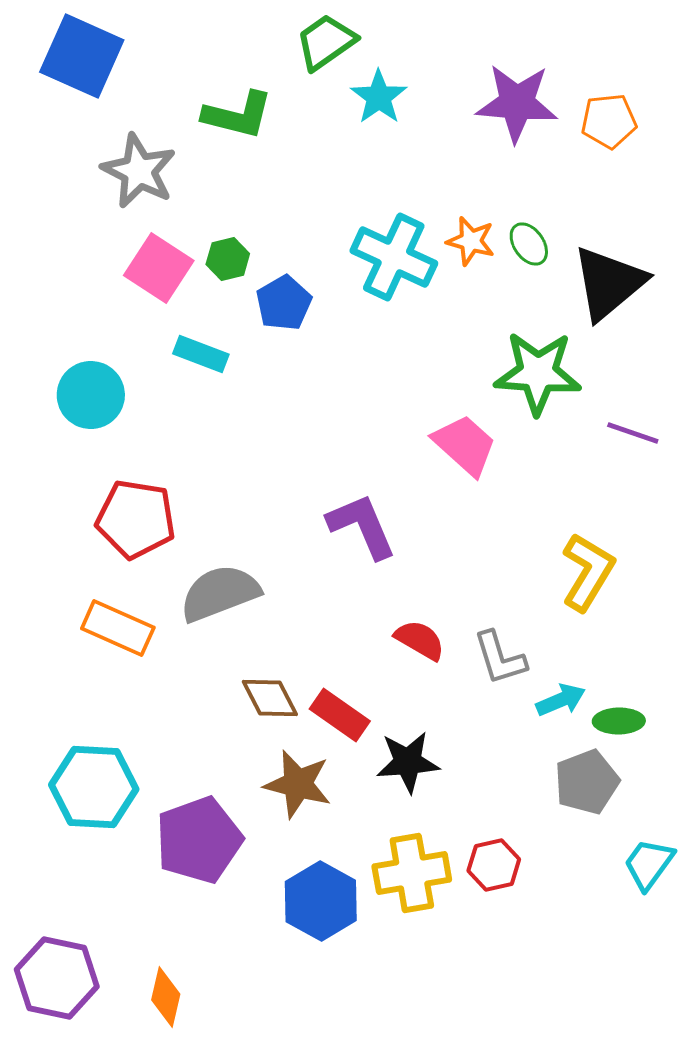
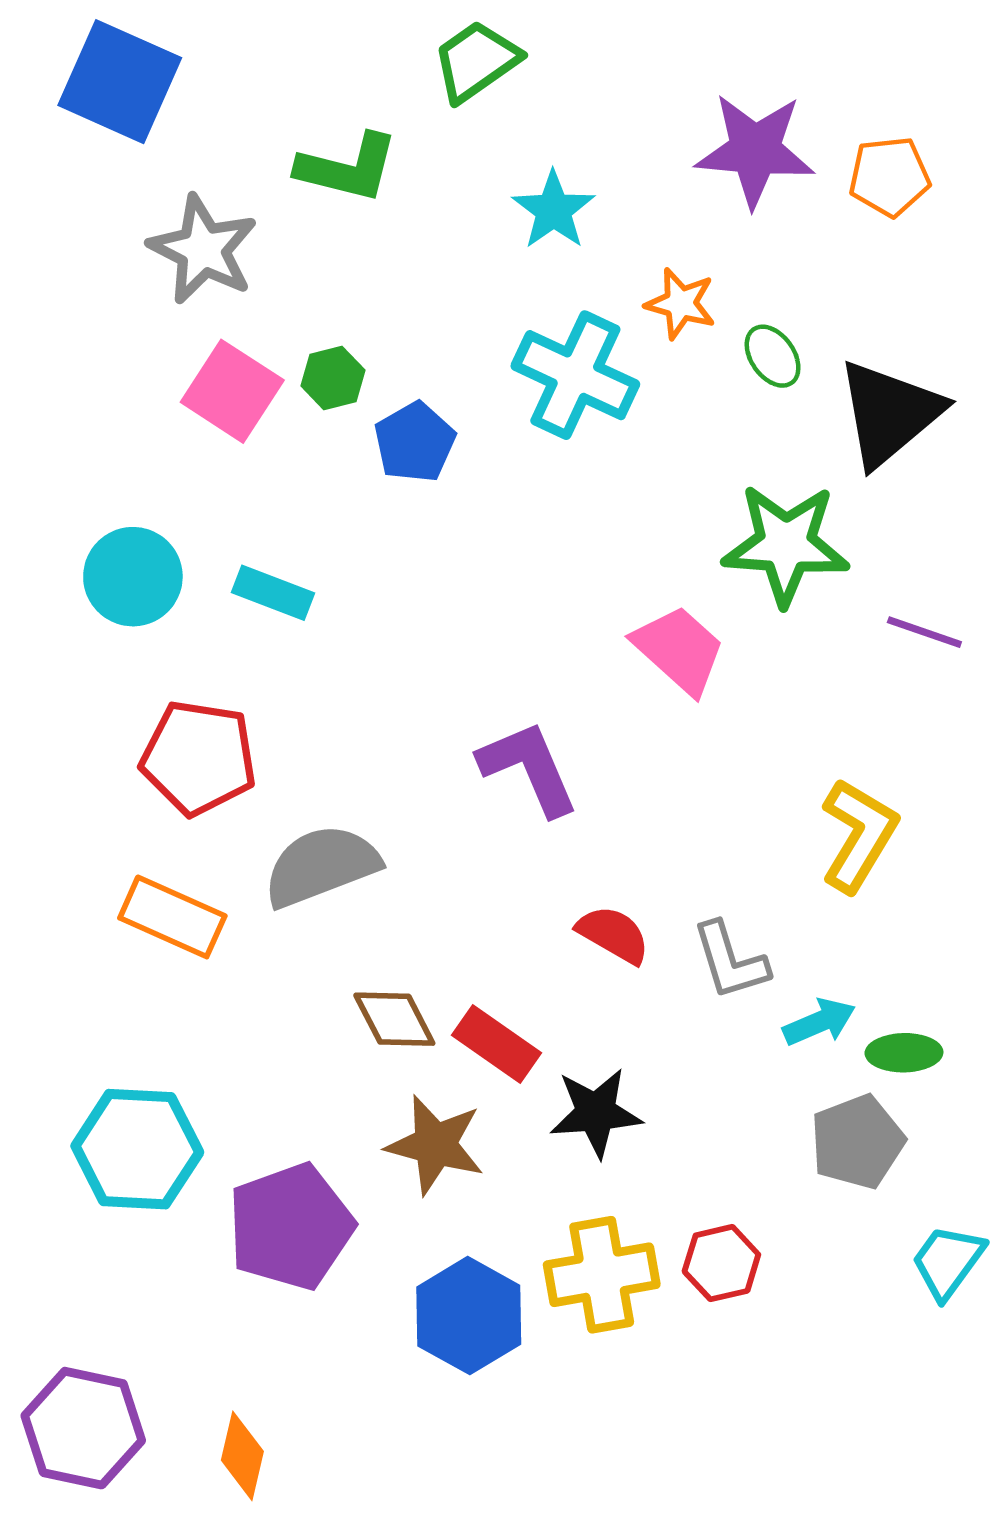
cyan star: (379, 97) -> (553, 210), moved
orange star: (471, 241) -> (681, 304), moved
cyan rectangle: (201, 354) -> (273, 593), moved

